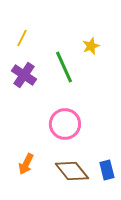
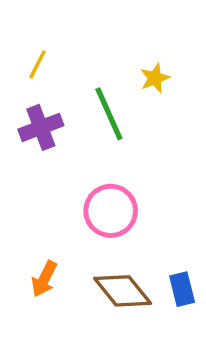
purple cross: (24, 75) -> (41, 127), turned 35

